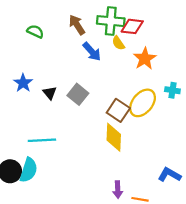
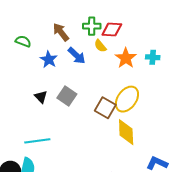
green cross: (111, 21) -> (92, 26), size x0.7
blue star: (23, 83) -> (49, 60), moved
cyan cross: (172, 90) -> (153, 57), moved
yellow diamond: (114, 137) -> (126, 132), moved

